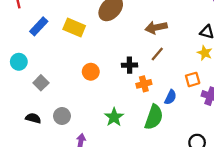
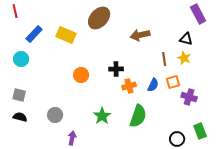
brown line: (157, 54) -> (164, 59), moved, turned -48
cyan circle: (19, 62) -> (21, 59), moved
gray square: (41, 83) -> (19, 95), moved, turned -32
blue semicircle: (170, 97) -> (153, 85), moved
black semicircle: (33, 118) -> (20, 117), moved

